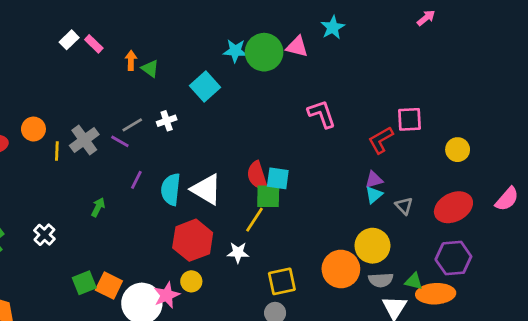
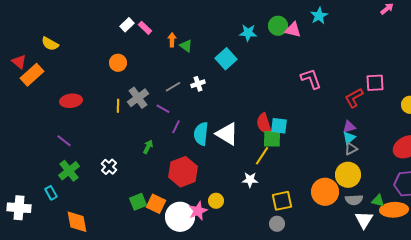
green circle: (264, 52) -> (278, 26), moved, size x0.7
orange circle: (33, 129) -> (118, 63), moved
purple line: (120, 141) -> (163, 109), moved
gray triangle: (404, 206) -> (351, 149), moved, turned 48
red hexagon: (193, 240) -> (183, 172), moved

